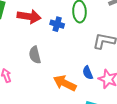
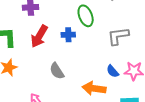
red arrow: (29, 16) -> (39, 36), turned 130

